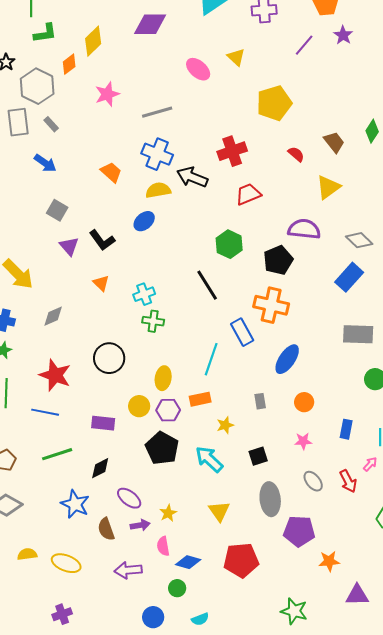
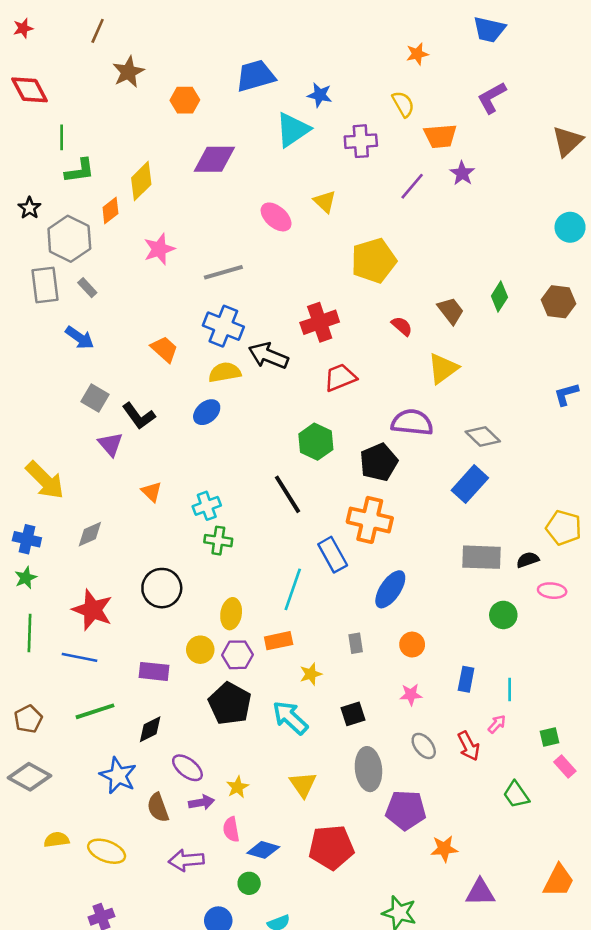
black L-shape: (102, 240) -> (139, 416), moved

